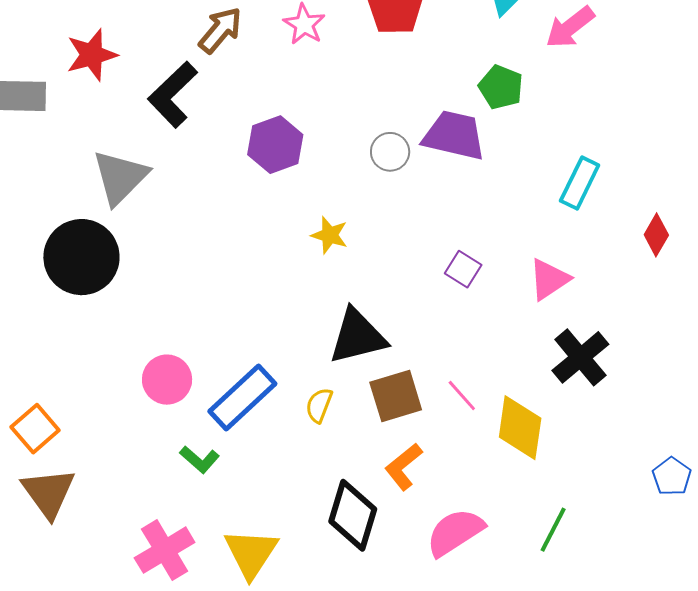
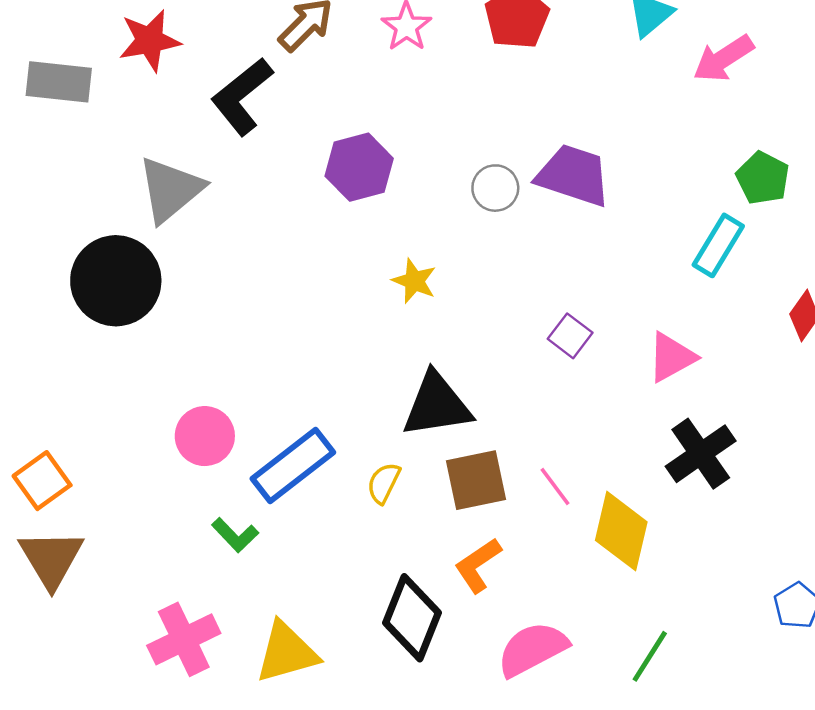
green pentagon: (501, 87) -> (763, 178), moved
yellow triangle: (251, 553) -> (287, 652), turned 36

